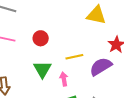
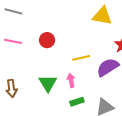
green triangle: (42, 69) -> (48, 83), moved

